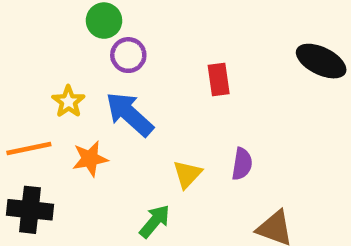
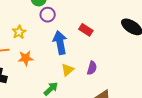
red rectangle: (219, 80) -> (86, 30), turned -56
blue arrow: (129, 114) -> (60, 43), moved, turned 30

